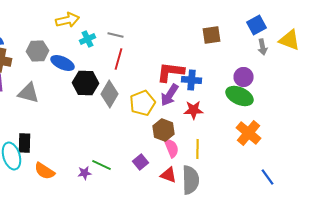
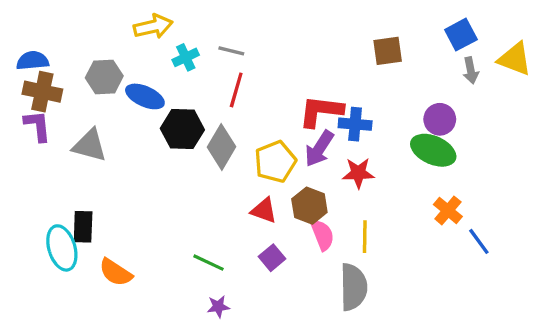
orange cross: (248, 133) -> (448, 210), size x0.7
purple star: (84, 173) -> (218, 307), moved
red triangle: (168, 175) -> (264, 210), moved
blue line: (268, 177) -> (479, 241), moved

